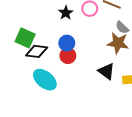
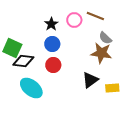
blue circle: (67, 43) -> (52, 44), moved
black triangle: (106, 71) -> (90, 80), turned 48

